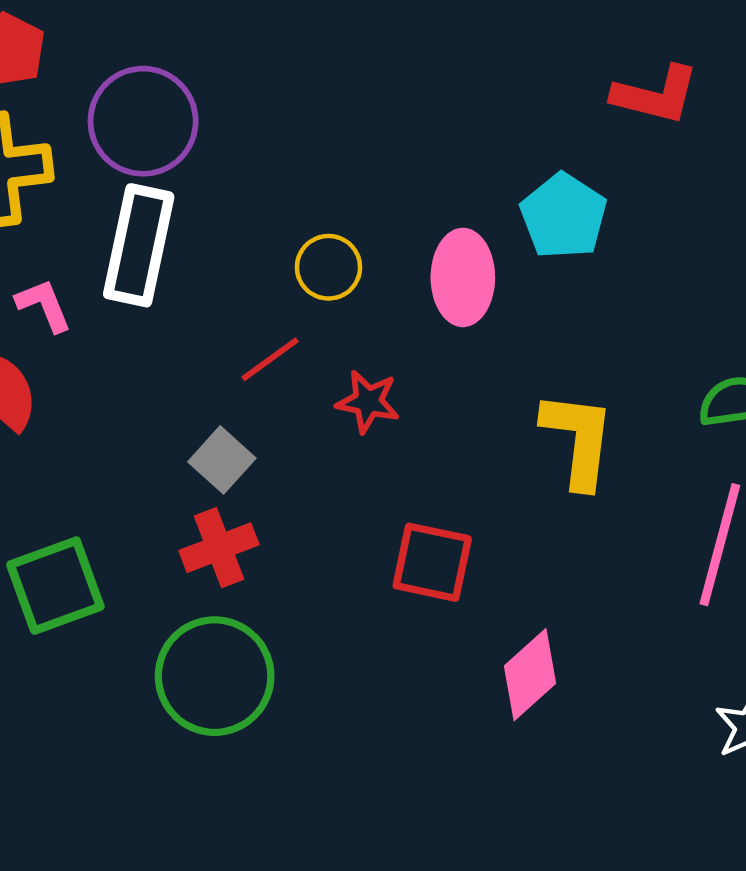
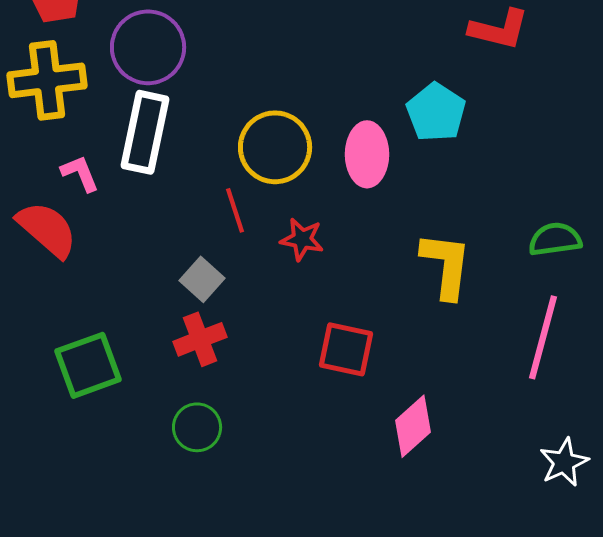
yellow circle: (329, 267) -> (275, 147), size x1.6
red line: (270, 359) -> (235, 210), turned -72
green circle: (215, 676) -> (197, 427), size x0.6

